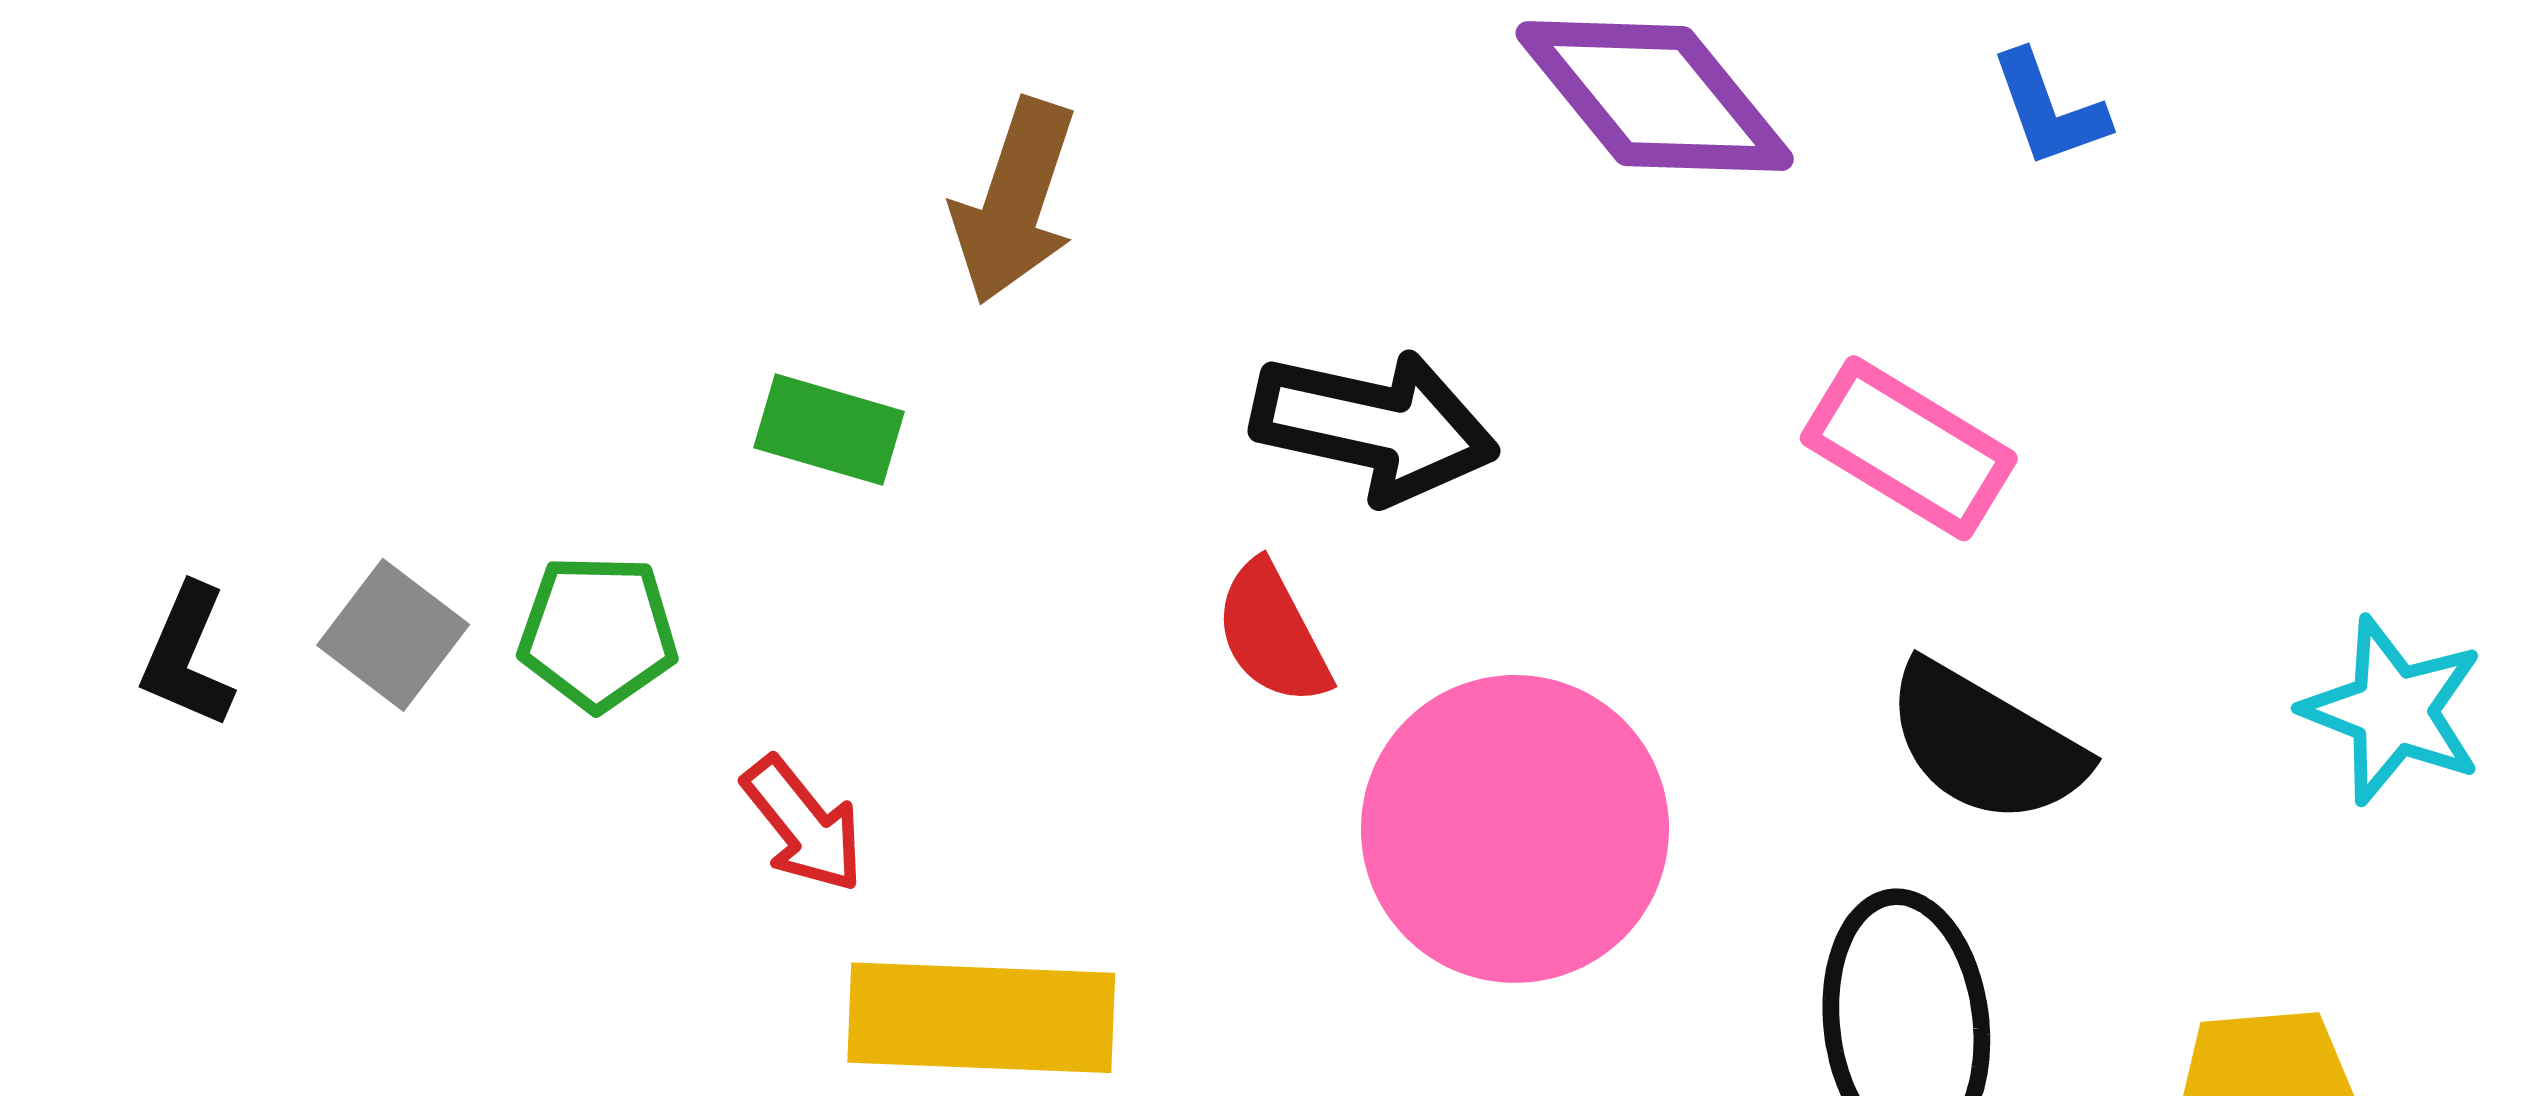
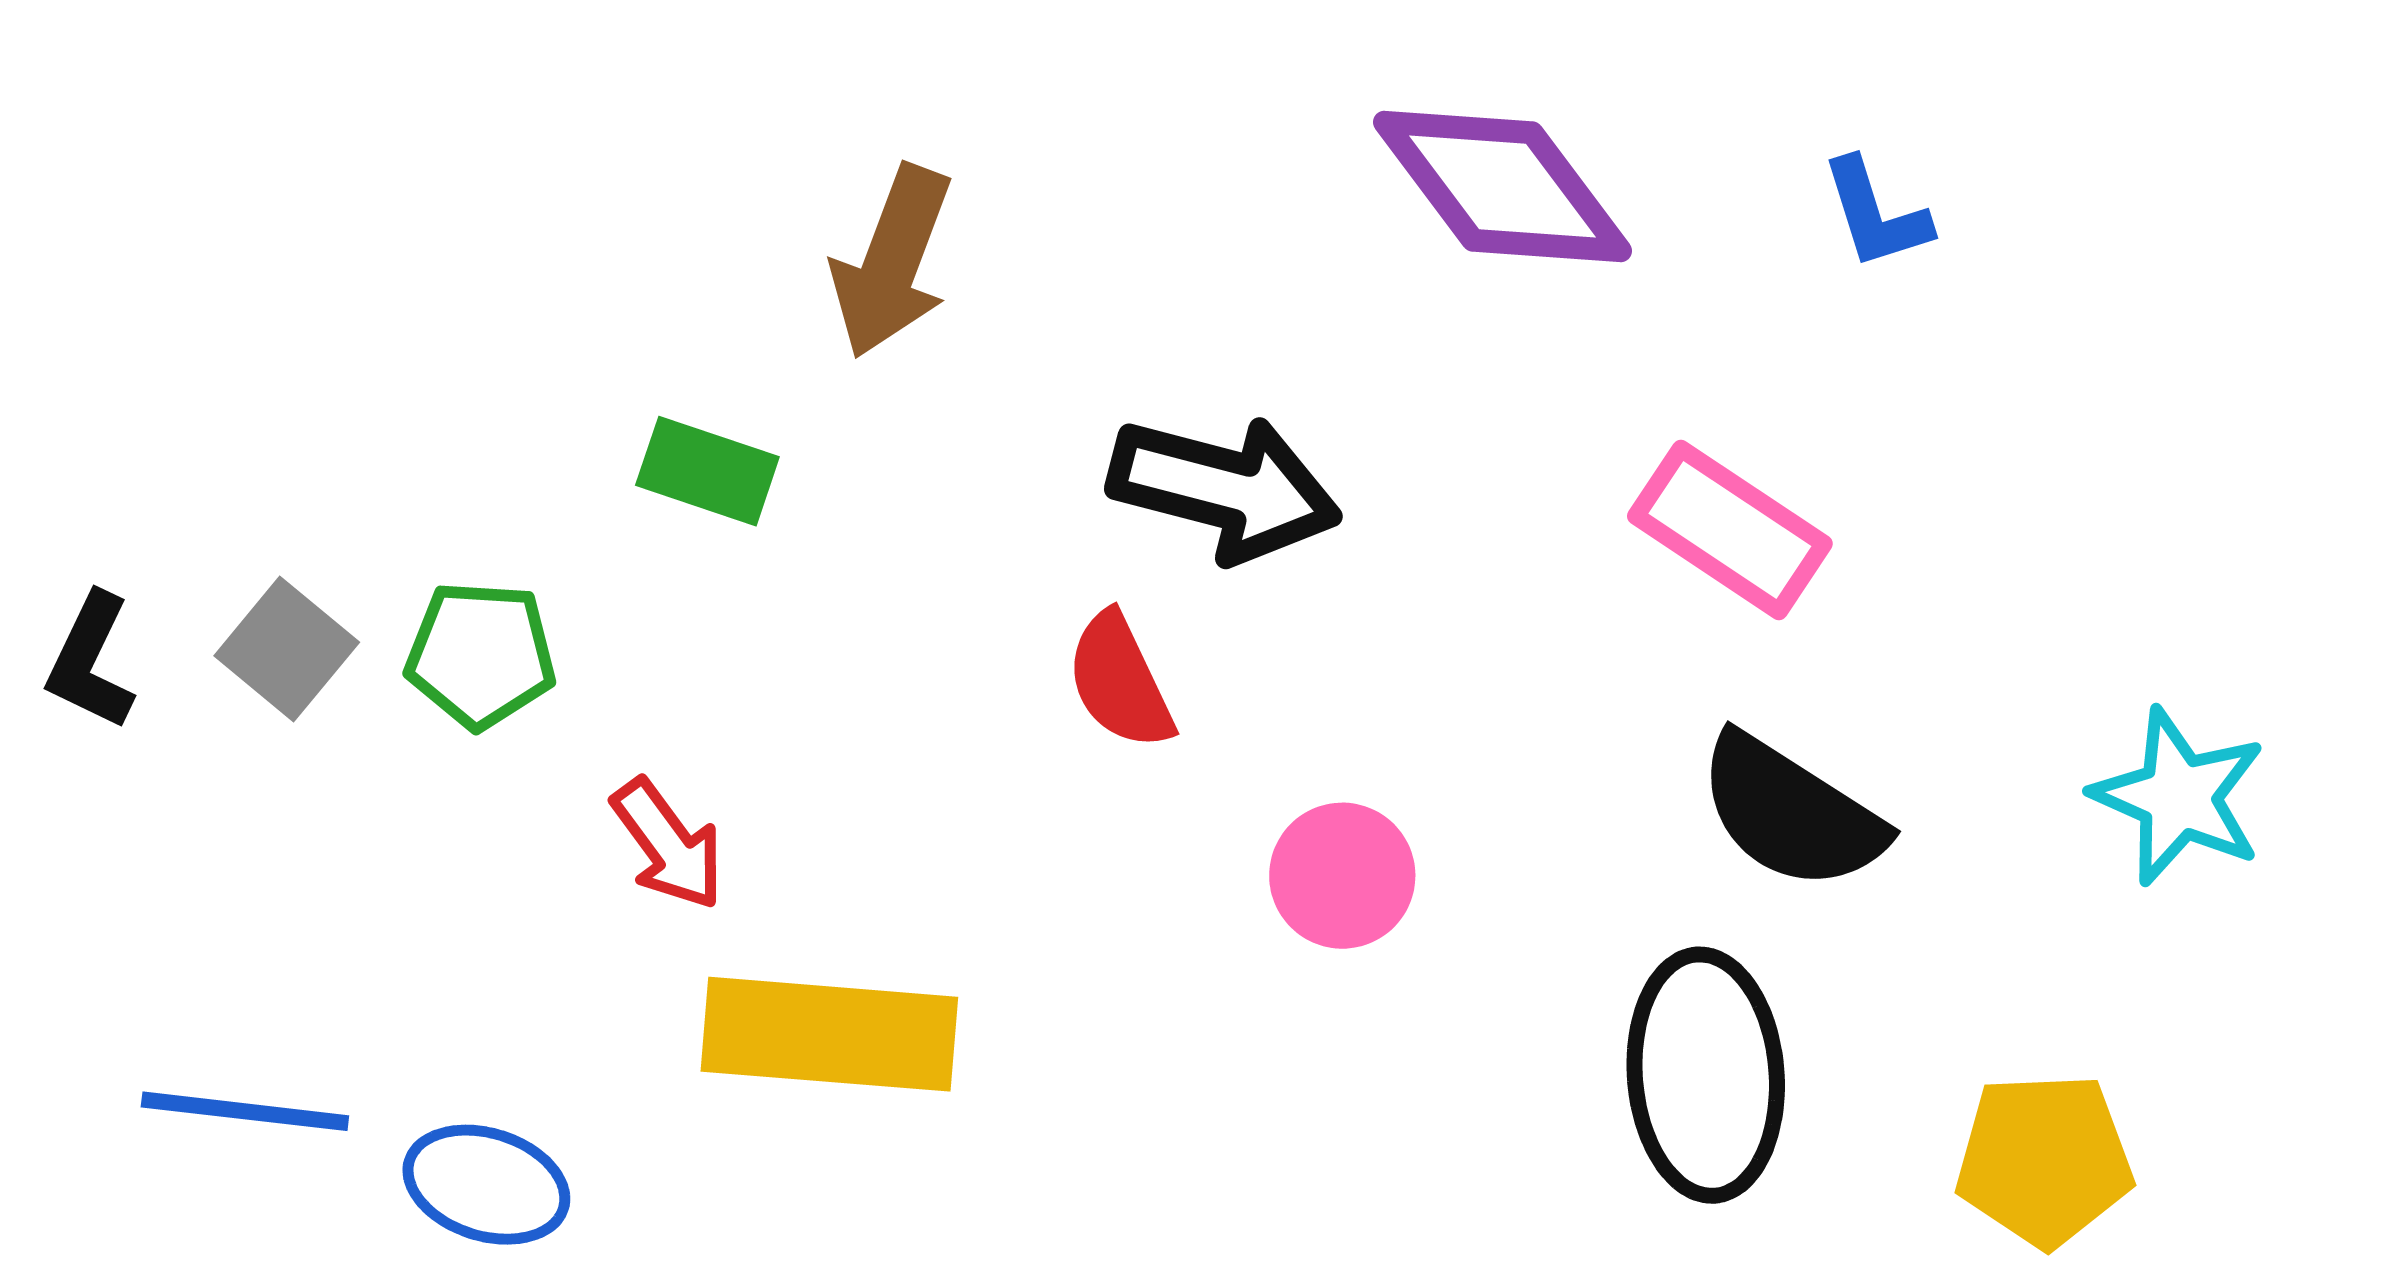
pink circle: (1515, 829) -> (1342, 876), size x0.5

